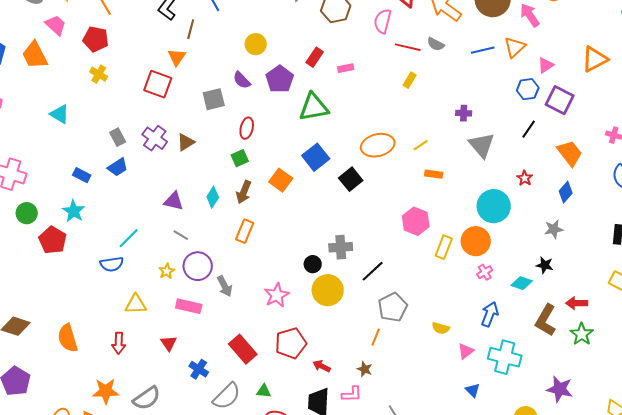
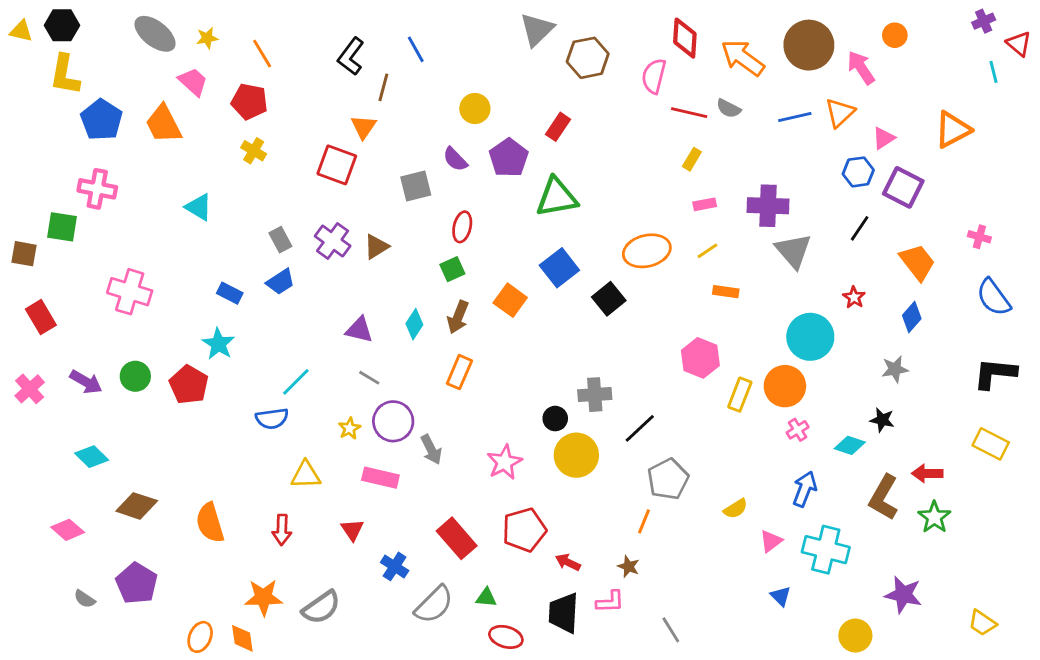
pink rectangle: (346, 68) -> (705, 204), moved
purple cross: (464, 113) -> (768, 206), size x1.8
green circle: (27, 213) -> (135, 376), moved
yellow semicircle: (441, 328) -> (736, 509), turned -48

